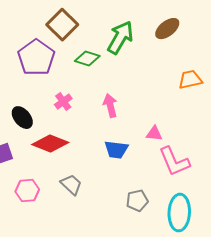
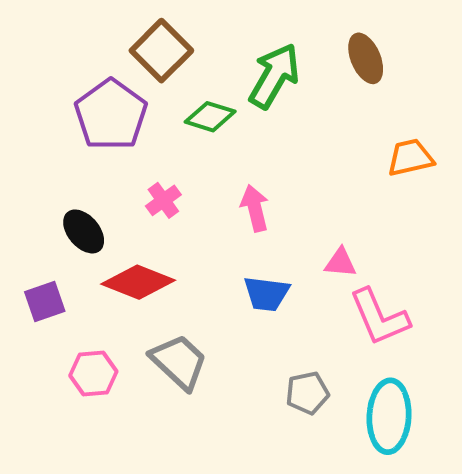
brown ellipse: (167, 29) -> (366, 58), turned -75
gray trapezoid: (71, 185) -> (179, 362), size x1.4

